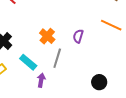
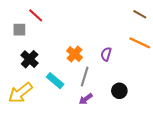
purple arrow: (41, 80) -> (86, 99), moved, turned -136
black circle: (99, 82) -> (119, 91), moved

